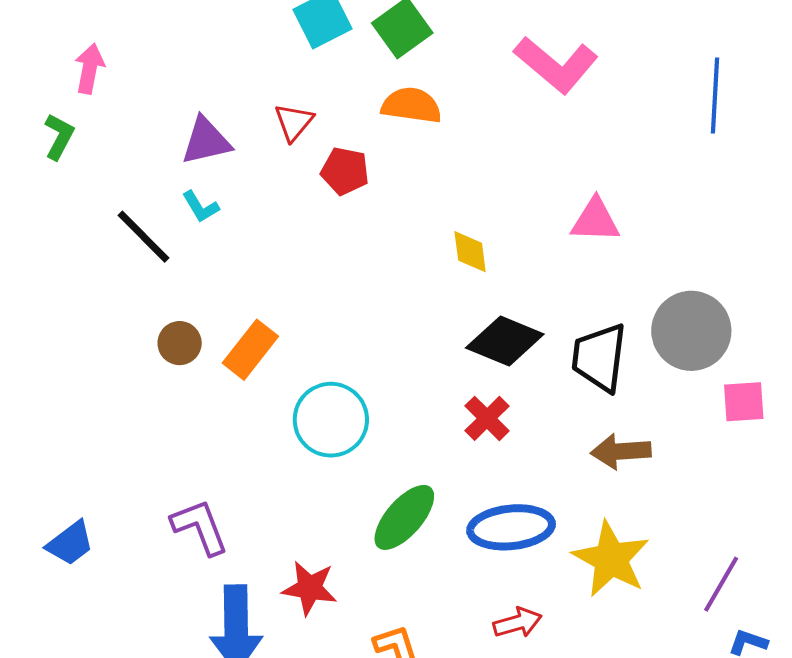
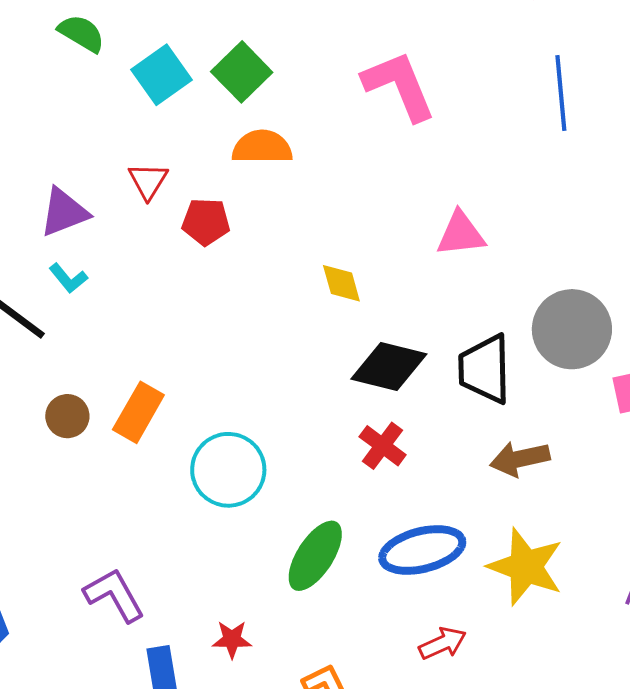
pink L-shape: (556, 65) -> (399, 86), turned -144
red star: (310, 588) -> (232, 639), size x0.7

